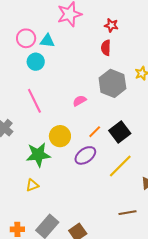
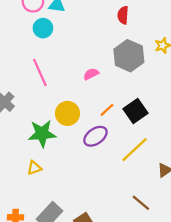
brown line: (127, 213) -> (141, 203), turned 48

